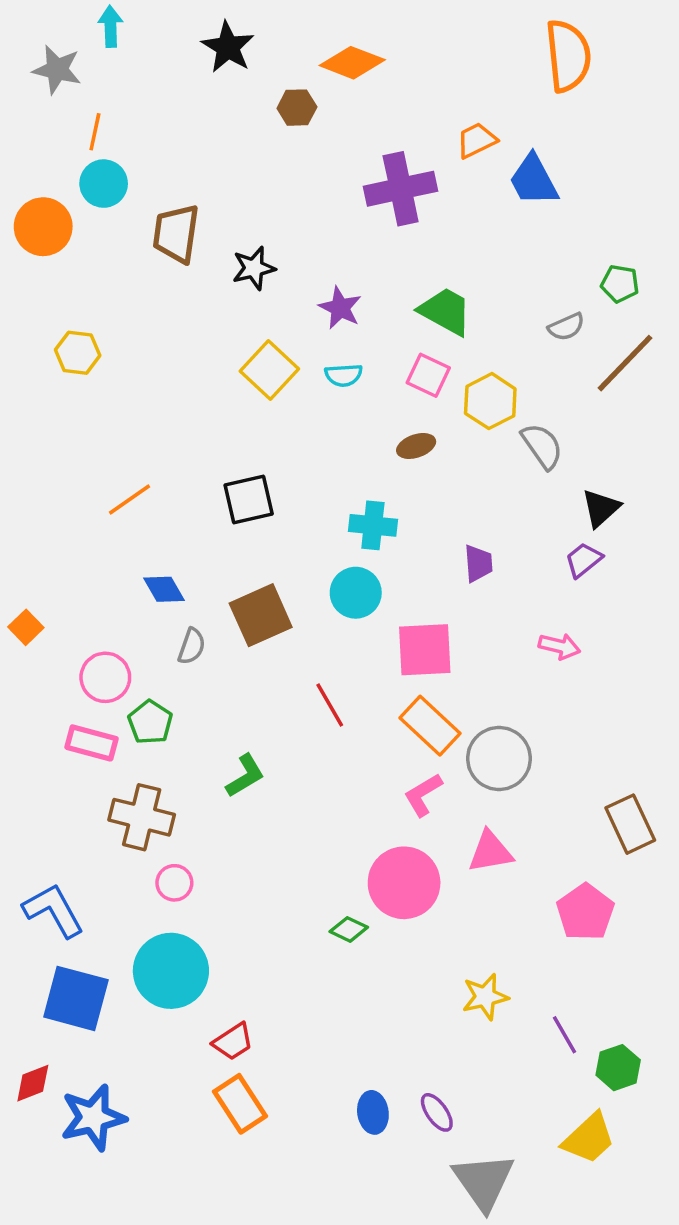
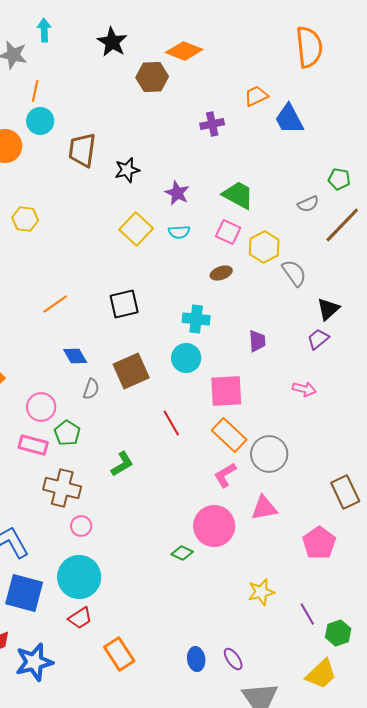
brown hexagon: (297, 108) -> (152, 77), size x1.4
purple cross: (401, 189) -> (212, 124), size x0.6
red trapezoid: (233, 1042) -> (80, 618), moved

